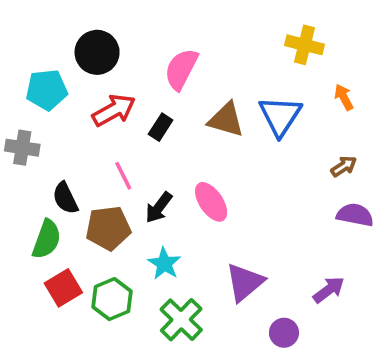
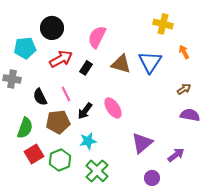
black semicircle: (65, 198) -> (40, 97), moved
cyan star: (164, 264) -> (88, 141), turned 30
purple triangle: (245, 282) -> (142, 143), moved

